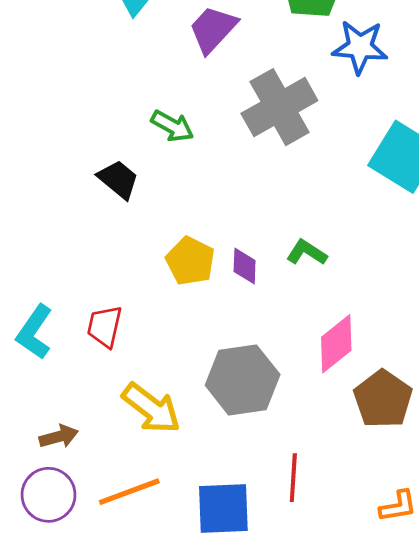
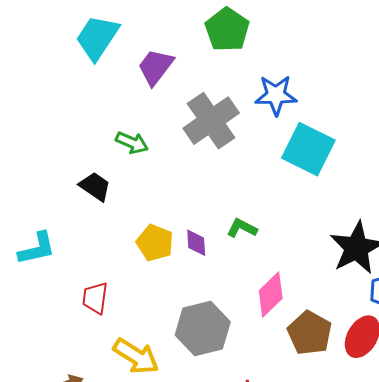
blue star: (360, 47) -> (276, 95), moved
cyan L-shape: (34, 332) -> (37, 249), moved, turned -132

